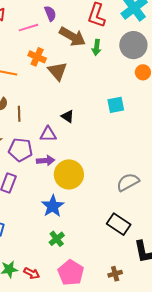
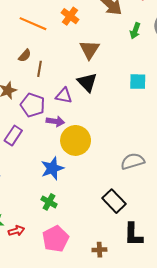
green arrow: (96, 47) -> (135, 31), moved
brown triangle: (57, 71) -> (89, 50), moved
black triangle: (68, 116) -> (87, 82), size x1.5
green cross: (57, 239) -> (49, 202), turned -35
red arrow: (32, 273) -> (16, 231), turned -56

